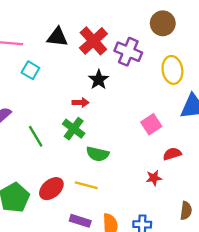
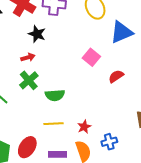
green cross: (74, 129) -> (29, 80), turned 30
red star: (154, 178) -> (84, 127), moved
red ellipse: (51, 189) -> (27, 147), moved

